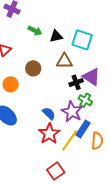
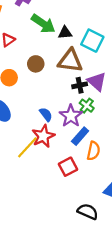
green arrow: (35, 31) -> (43, 24), size x1.6
brown triangle: (64, 61) -> (70, 61), size x1.4
yellow line: (70, 140) -> (27, 147), moved
red square: (56, 171) -> (68, 167), moved

